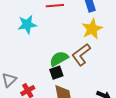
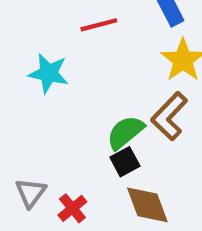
cyan star: (27, 25) -> (49, 73), turned 30

